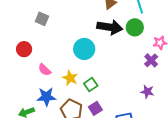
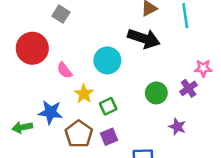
green circle: (135, 27) -> (156, 93), moved
red circle: (24, 49) -> (32, 48), size x1.6
pink semicircle: (45, 70) -> (64, 70), moved

